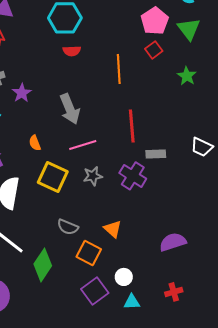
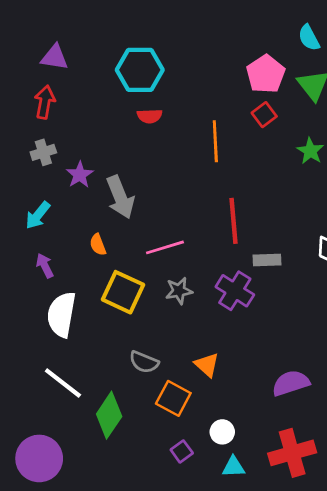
gray arrow: (70, 109) -> (120, 197), moved
purple square: (95, 291) -> (182, 451), size x0.6
red cross: (174, 292) -> (292, 453), size x1.8

